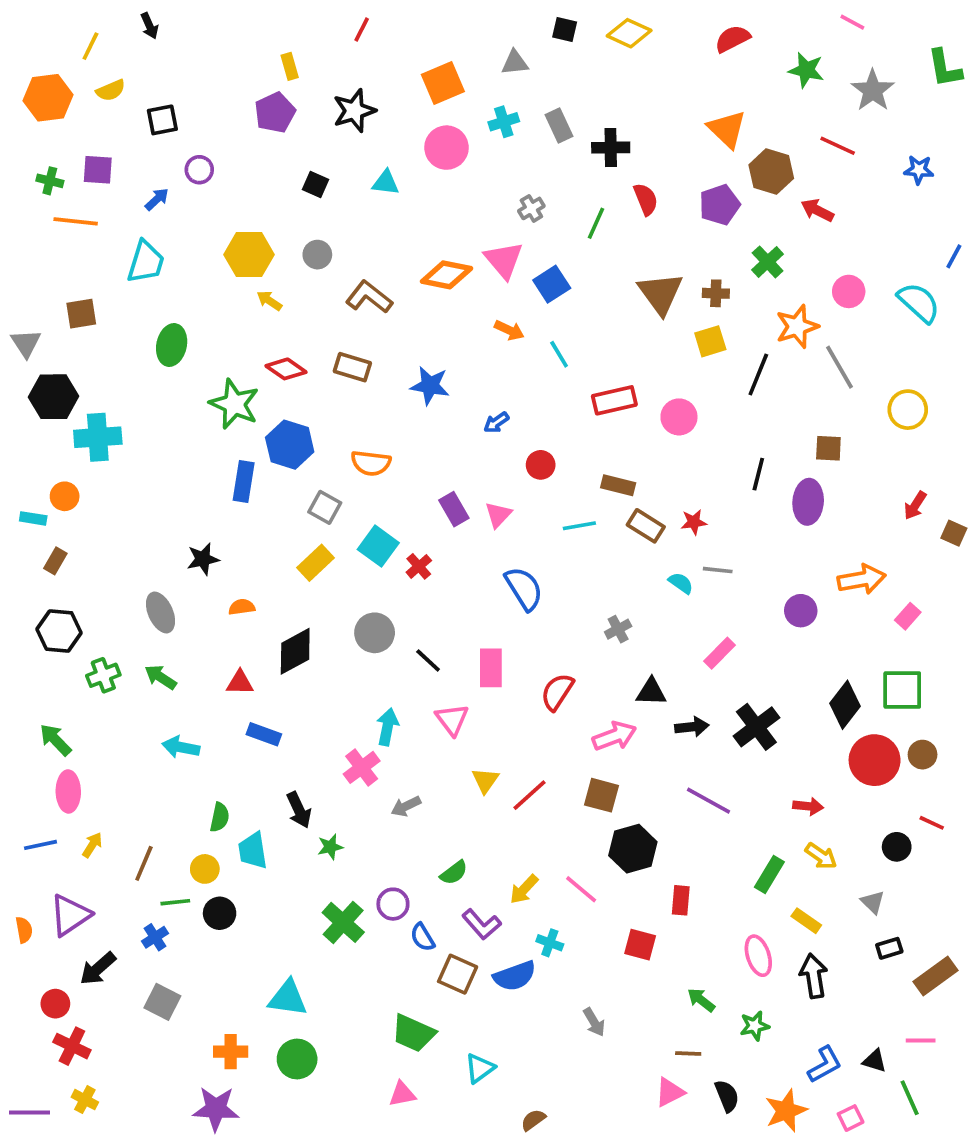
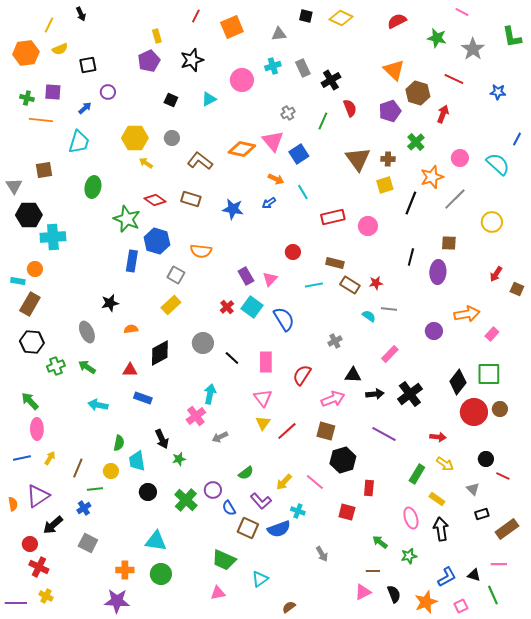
orange square: (443, 83) -> (232, 27), moved
black cross: (611, 148) -> (331, 80), turned -30
cyan triangle: (386, 183) -> (209, 99), turned -35
red arrow: (817, 210) -> (443, 114), turned 84
gray line: (839, 367) -> (455, 199), turned 75
blue arrow: (496, 422) -> (269, 203), moved
cyan square: (378, 546) -> (252, 307), moved
brown rectangle: (55, 561) -> (30, 304), size x1.6
pink triangle: (452, 720) -> (263, 398), moved
red line: (932, 823) -> (503, 476), moved
black circle: (220, 913) -> (148, 492), moved

